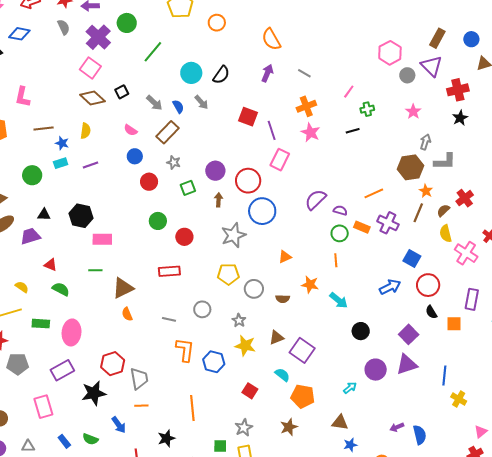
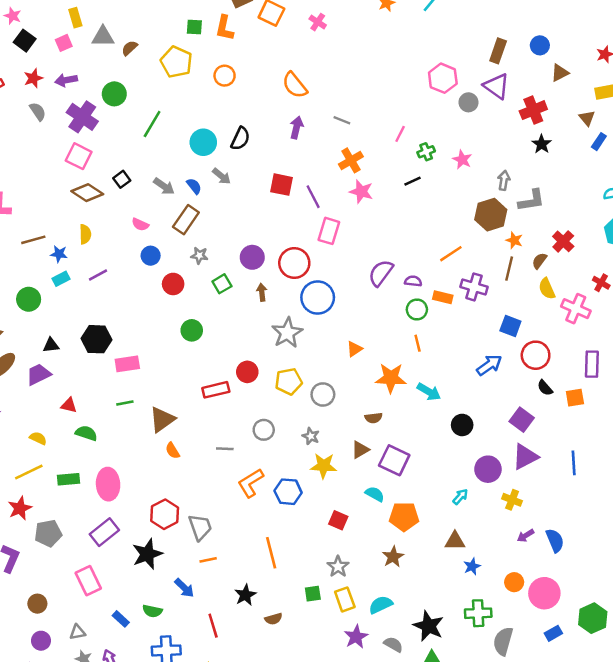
pink star: (413, 112) -> (462, 160), moved
red circle: (184, 237) -> (247, 372), moved
orange star: (310, 285) -> (391, 378), size x1.4
brown semicircle: (283, 299) -> (374, 418), moved
orange L-shape: (185, 350) -> (251, 483), turned -120
yellow cross: (459, 399) -> (512, 500), moved

